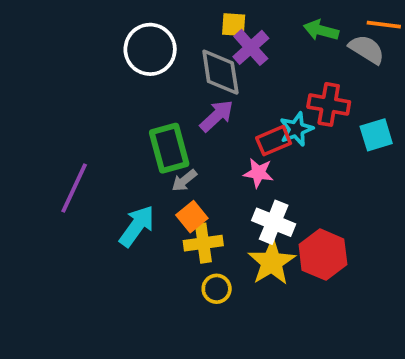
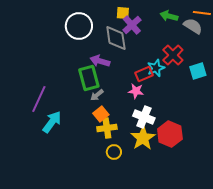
red cross: (329, 104) -> (173, 55), turned 35
purple arrow: (217, 116) -> (100, 61), moved, turned -120
cyan arrow: (137, 226) -> (52, 122), moved

